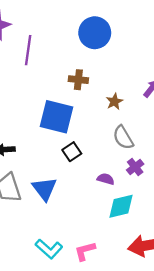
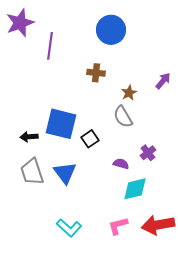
blue square: (57, 117) -> (61, 124), moved
gray semicircle: (123, 138) -> (123, 117), moved
pink L-shape: (85, 251) -> (118, 226), moved

